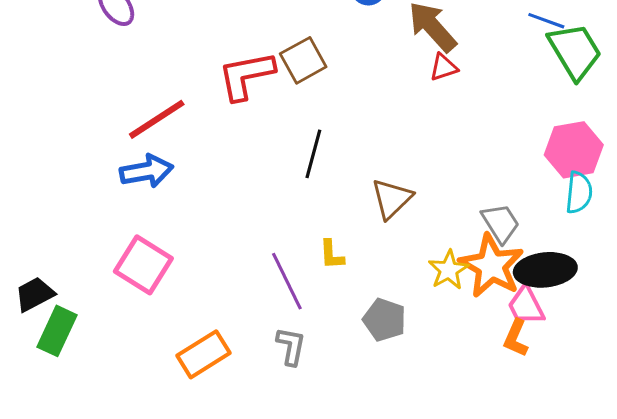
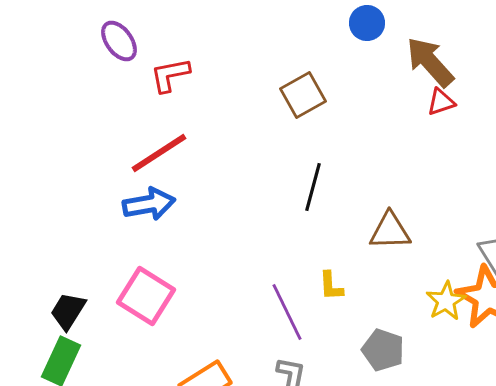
red L-shape: (246, 76) -> (170, 75), moved, size x0.7
brown triangle: (392, 199) -> (390, 231), turned 42
black trapezoid: (35, 294) -> (68, 311), moved, turned -30

